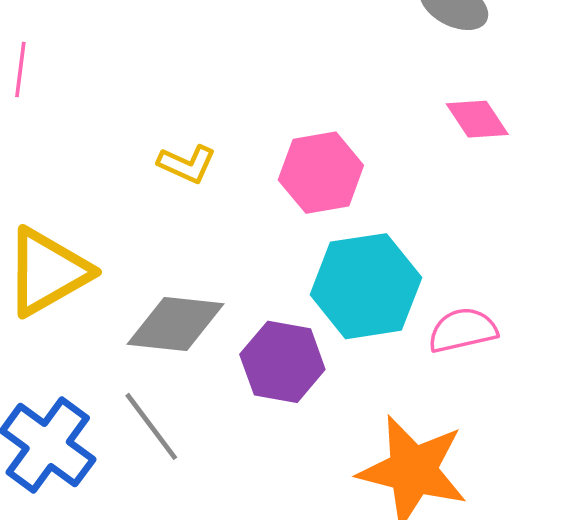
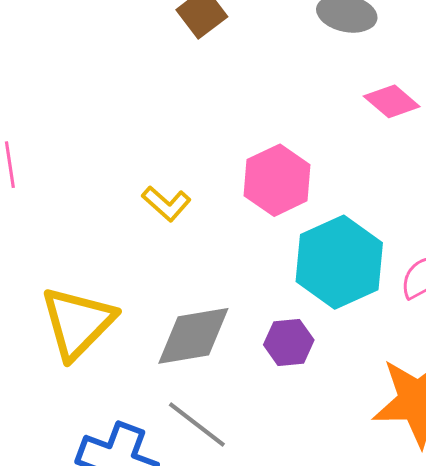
yellow L-shape: (187, 164) -> (166, 204), turned 33
purple hexagon: (282, 362) -> (289, 342), size x0.7

